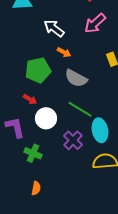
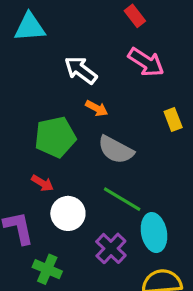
pink arrow: (95, 23) -> (146, 62), turned -105

